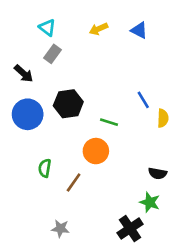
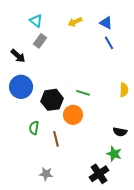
blue line: (143, 100) -> (109, 43), moved
black hexagon: (68, 104) -> (52, 100), moved
brown line: (74, 183) -> (56, 139), turned -49

